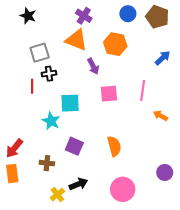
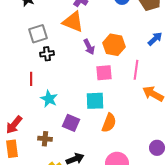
orange hexagon: (115, 44) -> (114, 45), moved
red line: (32, 86) -> (31, 79), moved
cyan square: (70, 103) -> (95, 101), moved
orange arrow: (161, 116) -> (153, 94), size x1.5
orange semicircle: (114, 146) -> (109, 123), turned 36

